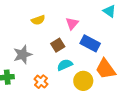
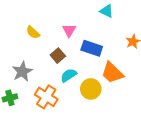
yellow semicircle: (38, 20) -> (33, 32), turned 72
orange cross: (41, 82) -> (46, 97), size x1.5

